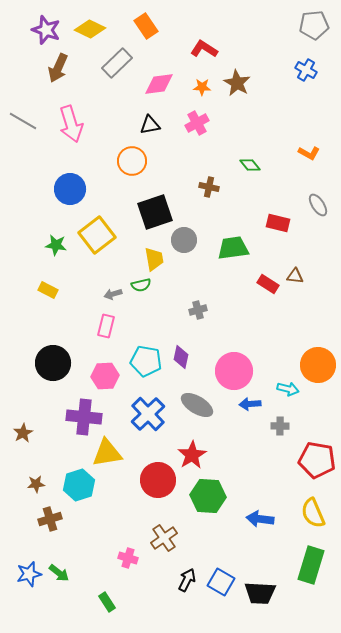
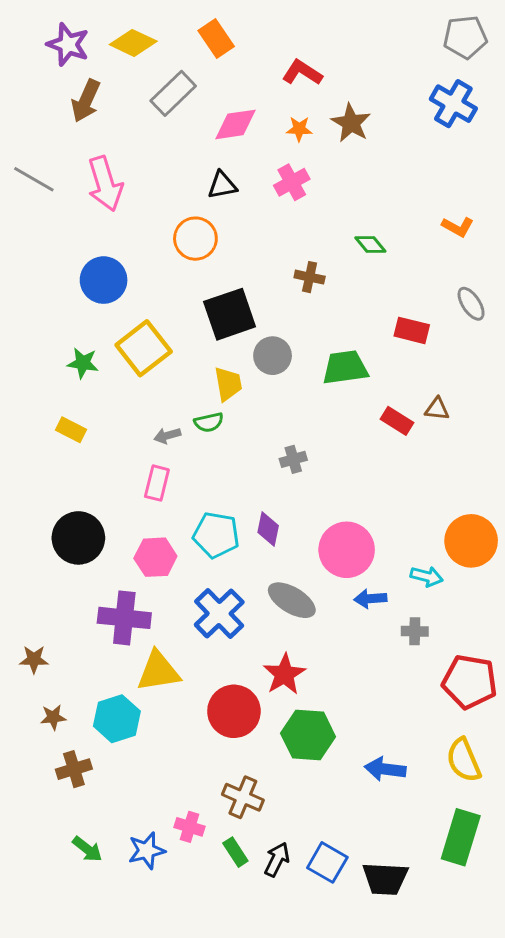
blue cross: (306, 70) -> (453, 104), size x1.4
brown star: (23, 433) -> (34, 659), moved, turned 30
brown cross: (164, 538) -> (243, 797), turned -32
blue star: (29, 574) -> (147, 851), moved
green rectangle: (107, 602) -> (235, 852), moved

